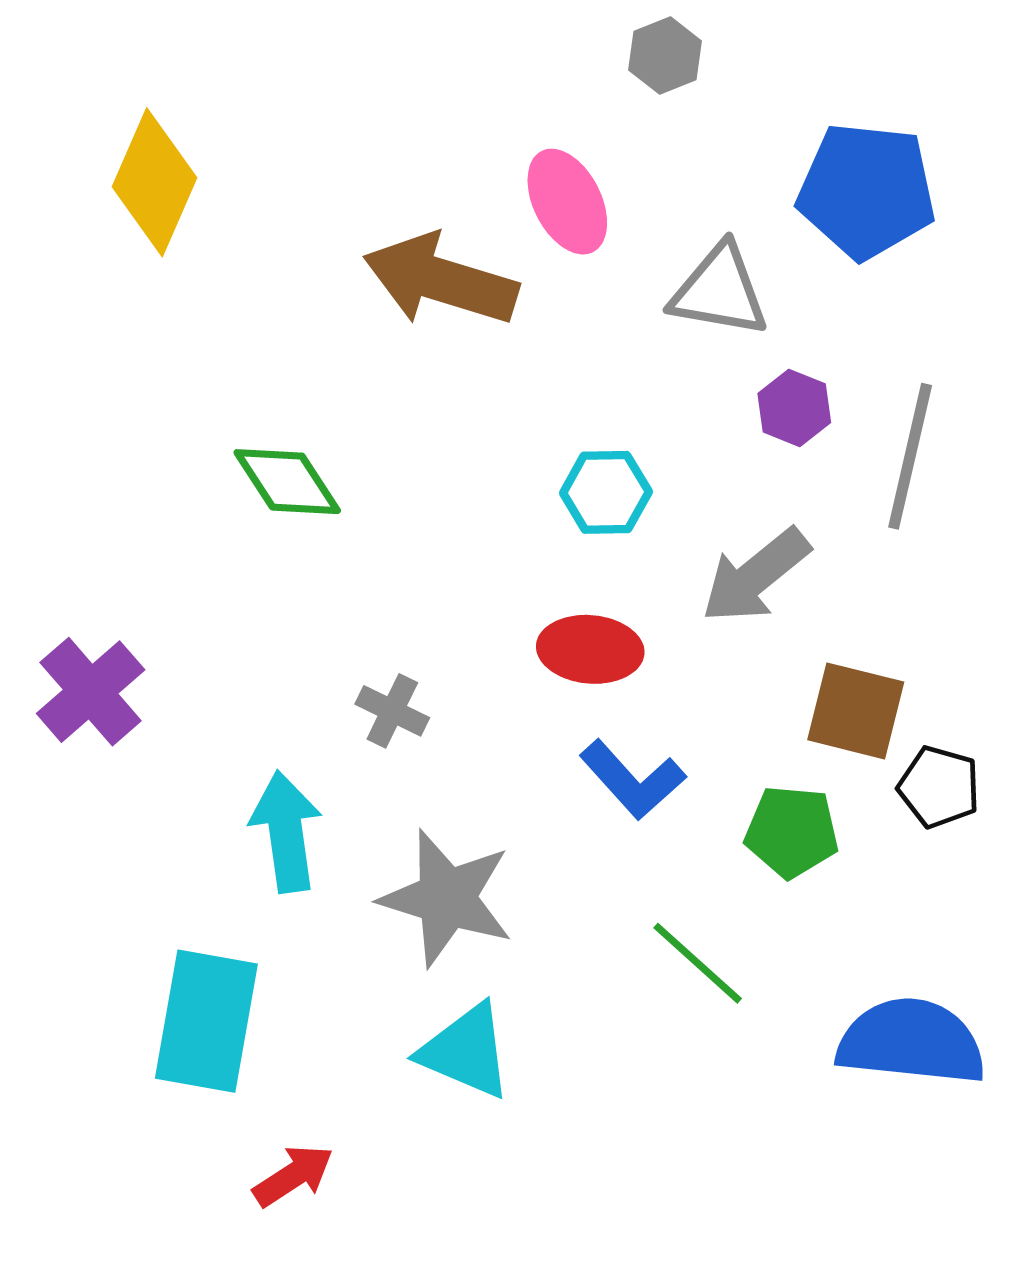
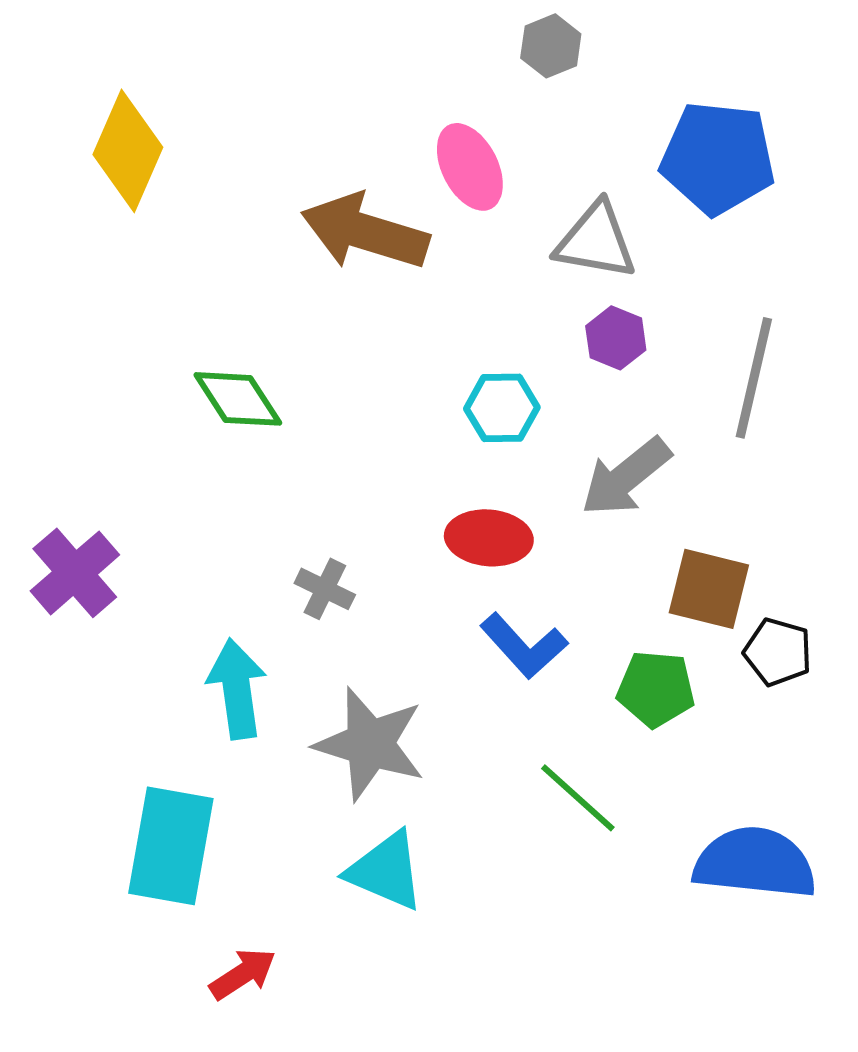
purple hexagon: (794, 408) -> (616, 338), moved

